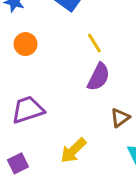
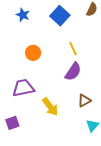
orange circle: (26, 44) -> (33, 53), moved
yellow arrow: (73, 150) -> (50, 107), moved, turned -90

